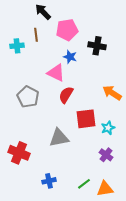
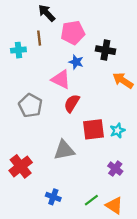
orange arrow: (112, 93) -> (123, 80), moved
cyan star: (108, 128) -> (117, 131), moved
red cross: (19, 153) -> (21, 166), turned 30
blue cross: (49, 181) -> (53, 197), turned 32
orange triangle: (105, 189) -> (114, 206), turned 42

